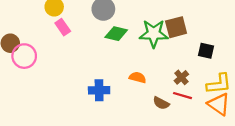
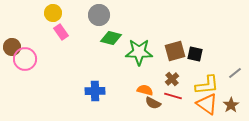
brown square: (176, 27) -> (175, 51), moved
green star: (154, 34) -> (139, 52), moved
orange semicircle: (138, 77) -> (145, 90), moved

